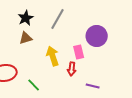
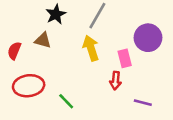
brown triangle: (26, 38) -> (43, 40), moved, turned 32
yellow arrow: (53, 56) -> (91, 48), moved

